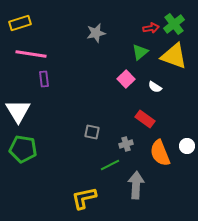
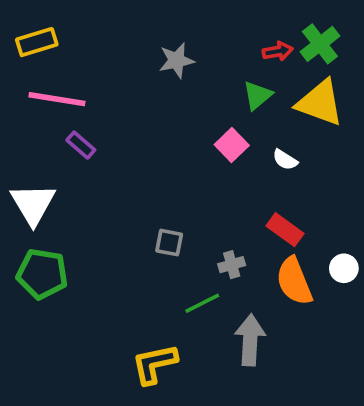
purple rectangle: (44, 79) -> (81, 145), turned -42
red rectangle: (145, 119) -> (285, 230), moved

